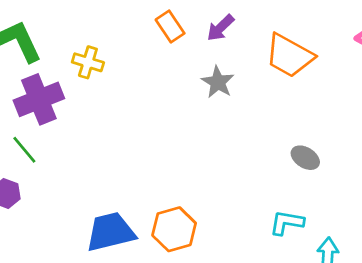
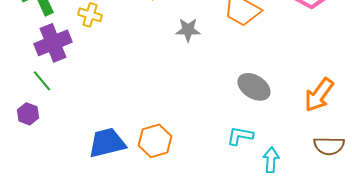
gray star: (218, 82) -> (188, 30), turned -30
gray ellipse: (305, 158) -> (254, 87), size x1.5

